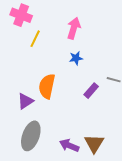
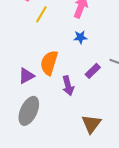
purple arrow: (69, 145) -> (68, 86), moved, turned -132

